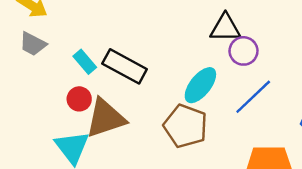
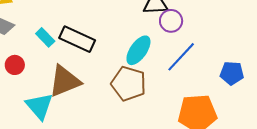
red circle: (79, 99) -> (15, 65), moved

